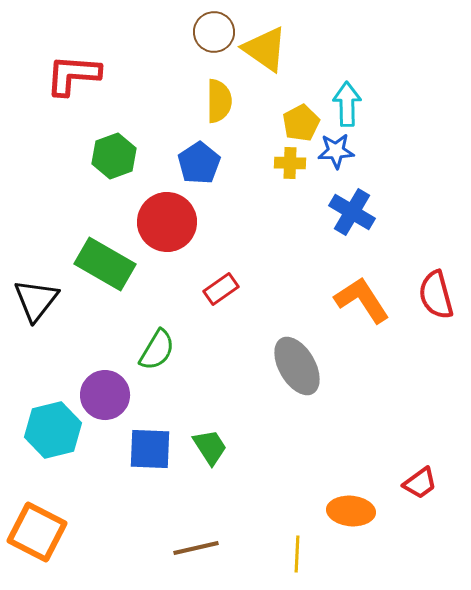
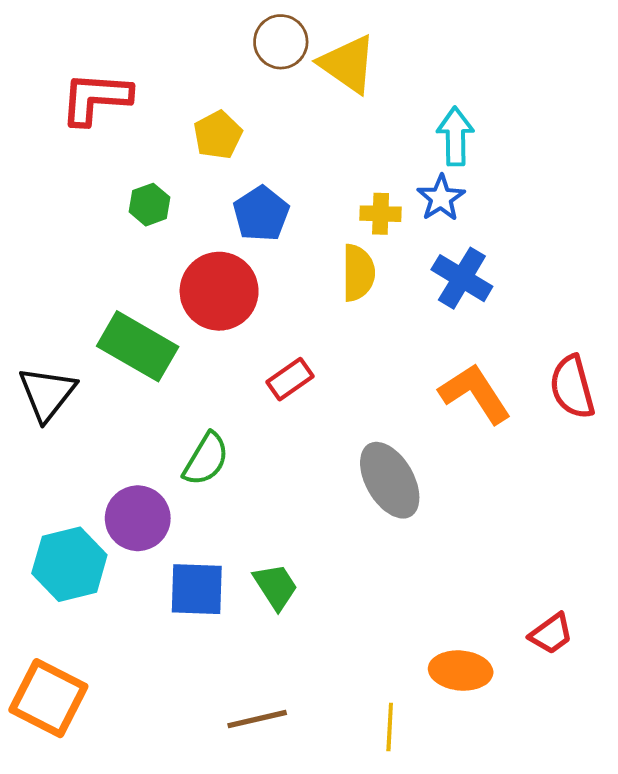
yellow semicircle: (219, 101) -> (358, 273), moved
yellow pentagon: (301, 123) -> (218, 135), moved
blue star: (336, 151) -> (441, 198), turned -30
green hexagon: (114, 156) -> (150, 205), size x0.7

